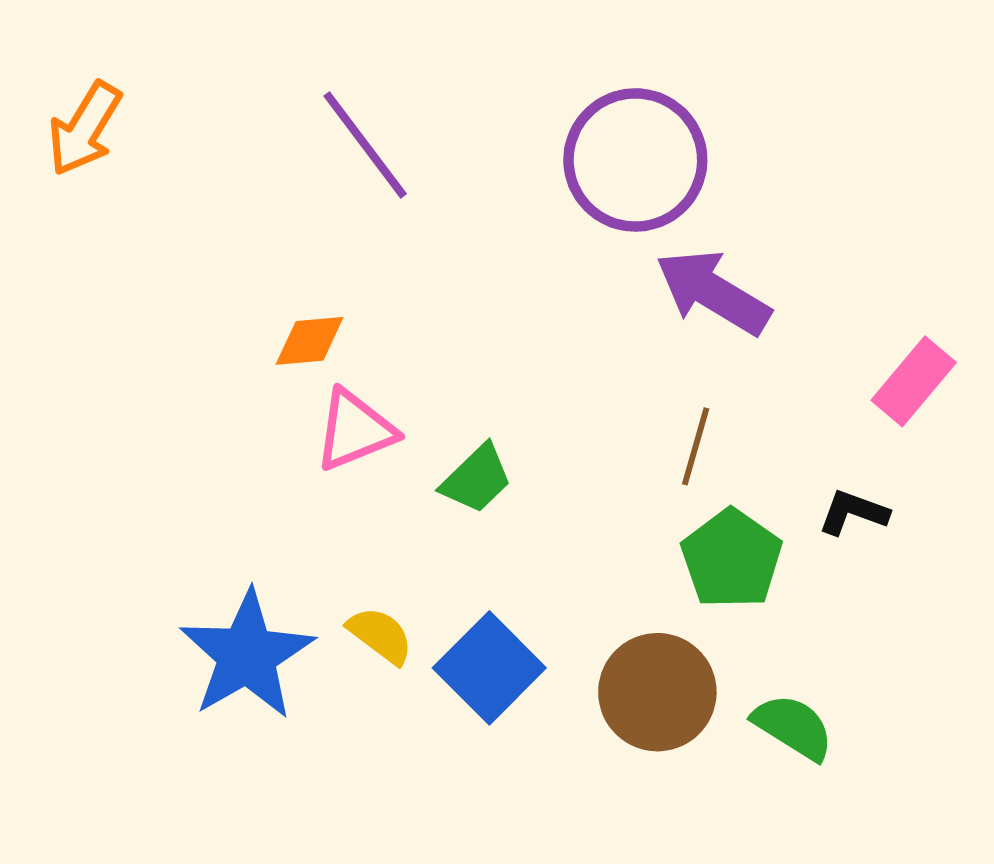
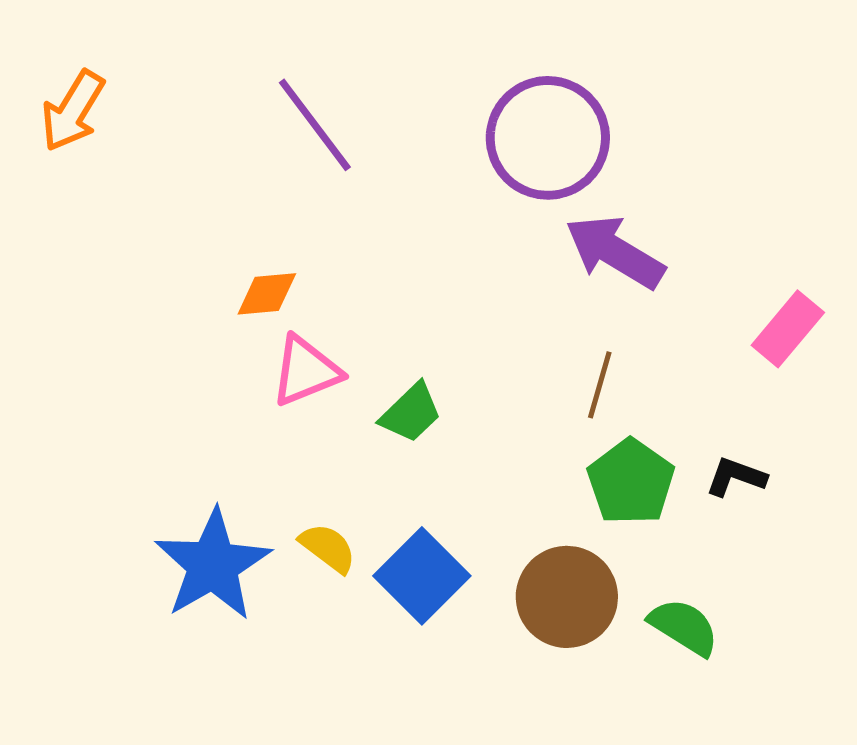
black L-shape: (853, 512) -> (736, 477), moved

